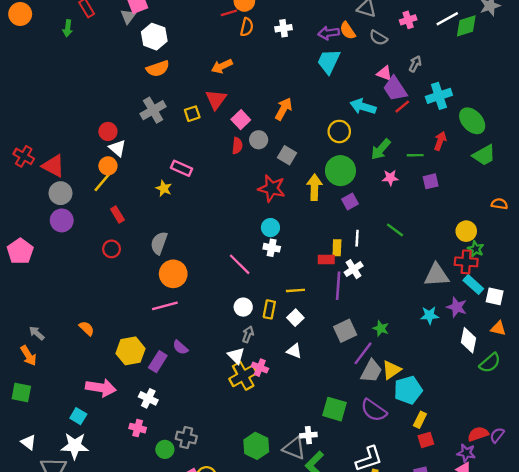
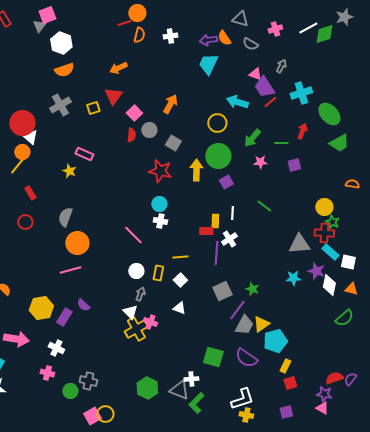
red circle: (108, 131) -> (22, 123), size x1.6
white diamond: (469, 340) -> (329, 285), moved

